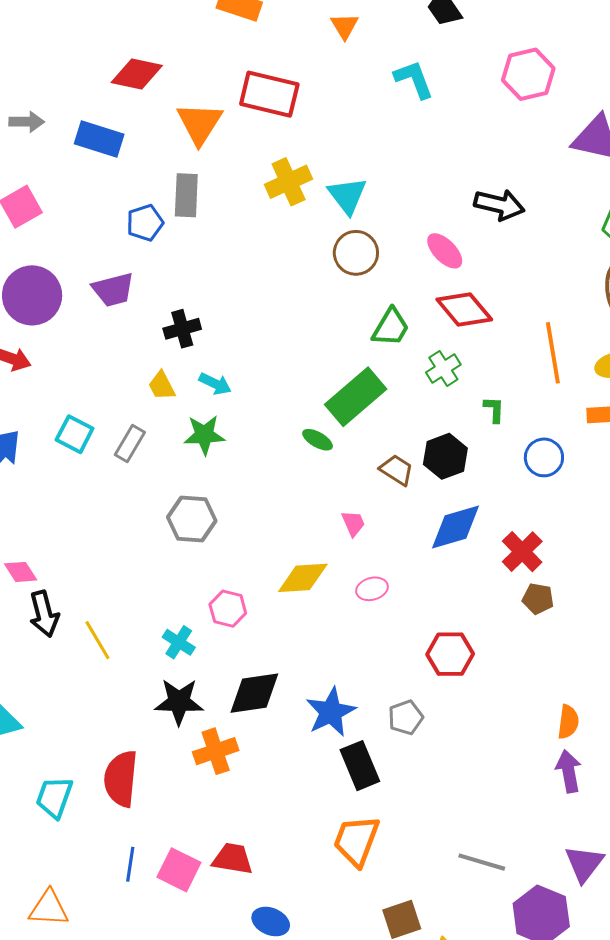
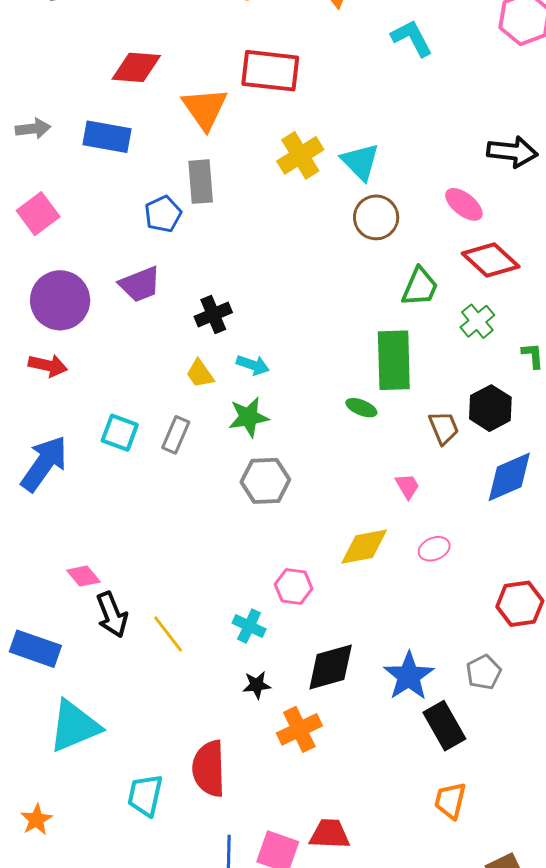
green rectangle: (356, 397) -> (394, 360), turned -44
brown trapezoid: (397, 470) -> (444, 428), turned 42
gray hexagon: (192, 519) -> (265, 481), moved
black star: (179, 702) -> (257, 685), size x0.6
orange trapezoid: (356, 841) -> (450, 801), size x0.7

